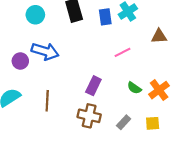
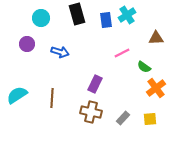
blue arrow: (45, 51) -> (60, 52), moved, size x0.7
purple circle: (20, 61) -> (27, 44), moved
green semicircle: (134, 88) -> (144, 67), moved

